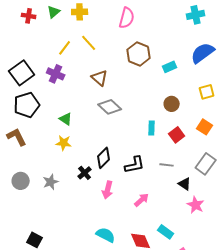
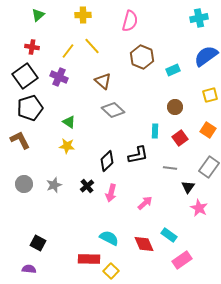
green triangle: (54, 12) -> (38, 15), moved
red cross: (29, 16) -> (32, 47), moved
black L-shape: (135, 165) -> (138, 155), moved
black cross: (85, 173) -> (87, 186), moved
black triangle: (185, 184) -> (188, 187), turned 32

